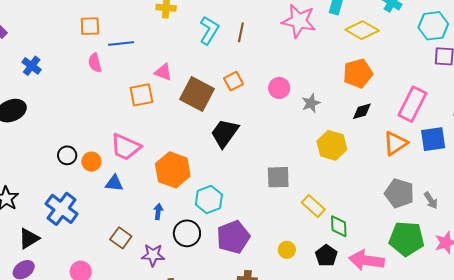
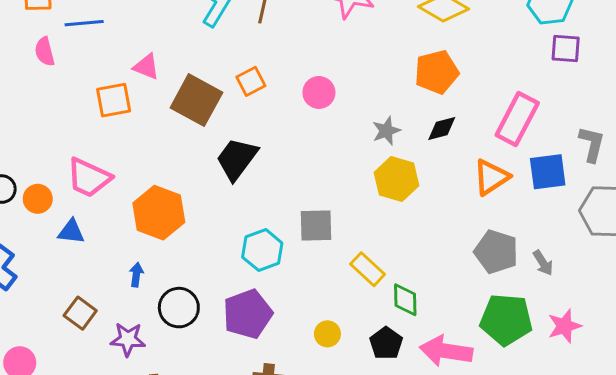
gray star: (311, 103) -> (386, 131), moved
cyan hexagon: (209, 199) -> (262, 250), moved

